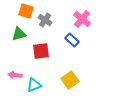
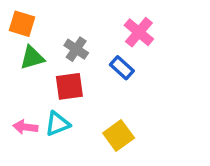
orange square: (26, 11) -> (22, 24), moved
gray cross: (45, 20) -> (76, 49), moved
cyan triangle: (34, 85) -> (58, 124), moved

